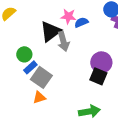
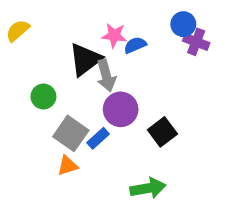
purple circle: (101, 62) -> (121, 109), moved
blue rectangle: (30, 67) -> (98, 138), moved
black square: (98, 76) -> (162, 132), turned 30

